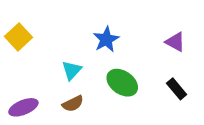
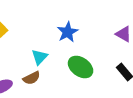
brown semicircle: (73, 104) -> (32, 78), moved

